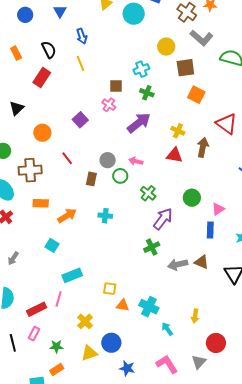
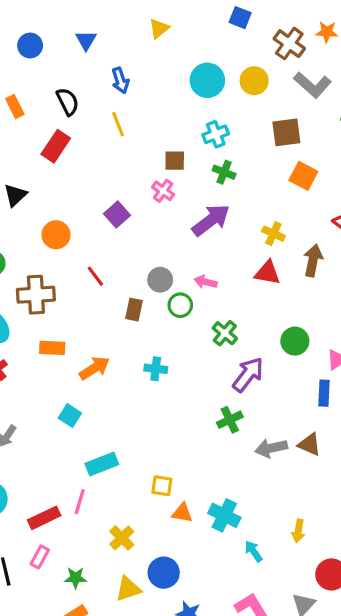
cyan circle: (134, 14) -> (207, 80), moved
yellow circle: (166, 47) -> (254, 81), moved

